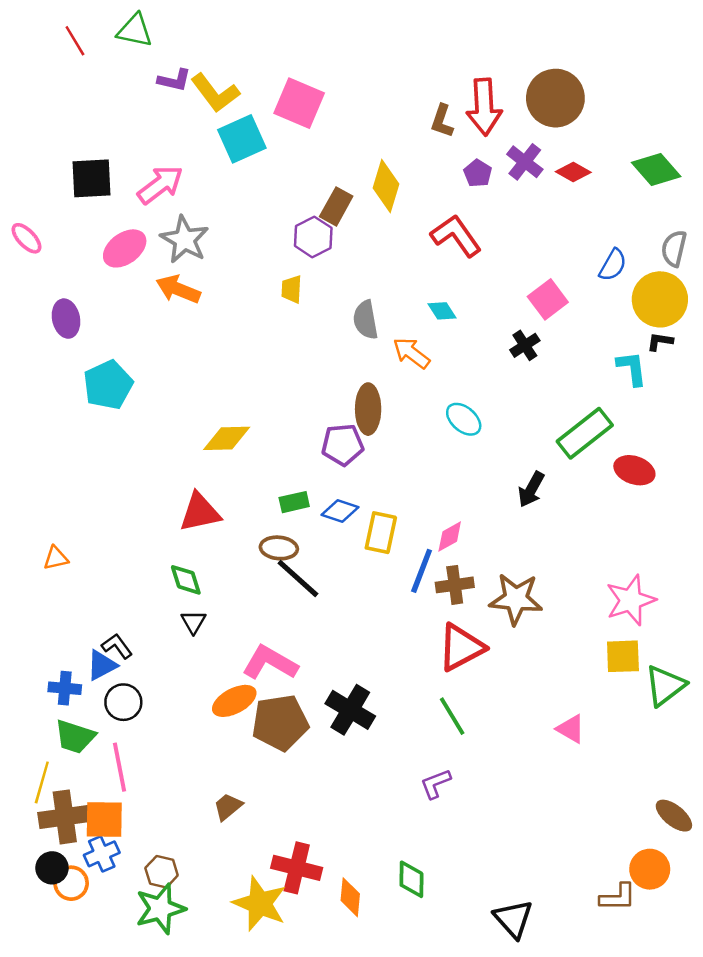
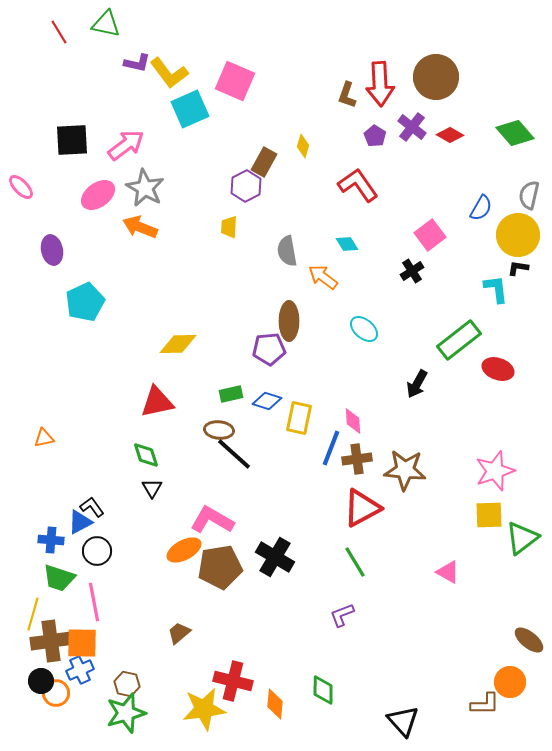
yellow diamond: (386, 186) -> (303, 146), size x0.6
pink diamond: (450, 536) -> (353, 421), turned -64
yellow star: (260, 904) -> (204, 709), turned -30

